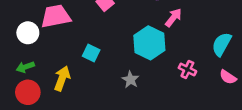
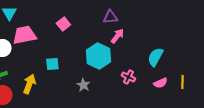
cyan square: (91, 53) -> (52, 64), turned -32
pink semicircle: (228, 77) -> (160, 83), turned -56

